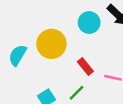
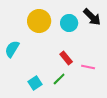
yellow circle: (51, 44) -> (39, 21), moved

